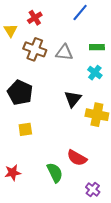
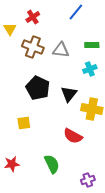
cyan cross: (95, 73) -> (90, 69), turned 32
black pentagon: (20, 93) -> (38, 88), moved
red semicircle: (77, 158) -> (73, 136), moved
purple cross: (93, 189) -> (88, 180), turned 32

